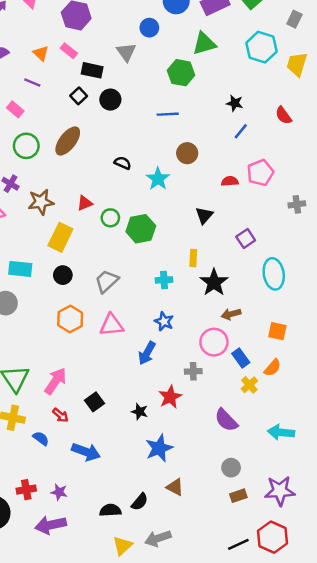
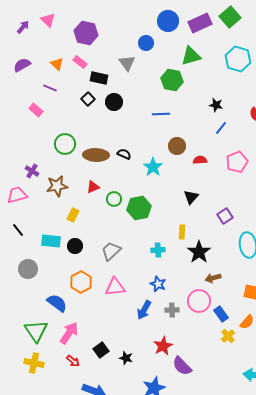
brown ellipse: (68, 141) -> (96, 155), moved, turned 55
green circle: (26, 146) -> (65, 144), moved
red semicircle: (230, 181) -> (200, 160), moved
yellow rectangle: (60, 237) -> (73, 215), size x0.6
cyan rectangle: (20, 269) -> (51, 241), moved
gray cross: (193, 371) -> (172, 310), moved
black star: (140, 412) -> (126, 358), moved
purple semicircle: (226, 420) -> (182, 366), moved
blue semicircle: (41, 438) -> (57, 303), moved, size x1.5

